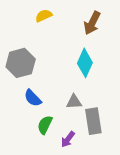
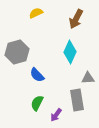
blue semicircle: (33, 98) -> (37, 75), moved
gray triangle: (74, 102) -> (88, 78), moved

